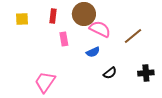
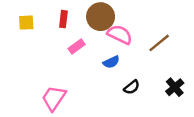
pink rectangle: (64, 39) -> (77, 47), turned 64
black cross: (146, 73) -> (175, 87), turned -35

